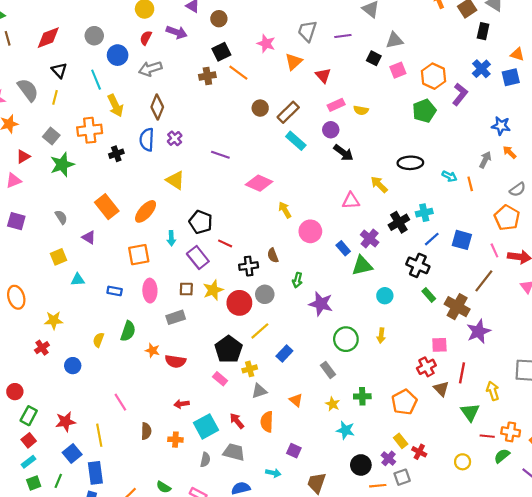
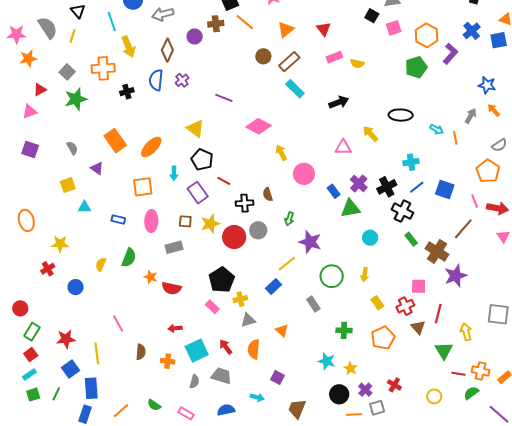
orange triangle: (294, 62) -> (286, 30), moved
purple circle: (331, 130) -> (195, 36), moved
black arrow: (343, 153) -> (339, 102), turned -60
yellow triangle: (175, 180) -> (195, 129), moved
black cross: (399, 222) -> (387, 187), moved
yellow line: (260, 331) -> (287, 264), moved
yellow star: (333, 404) -> (351, 368), moved
yellow rectangle: (401, 441) -> (377, 303), moved

